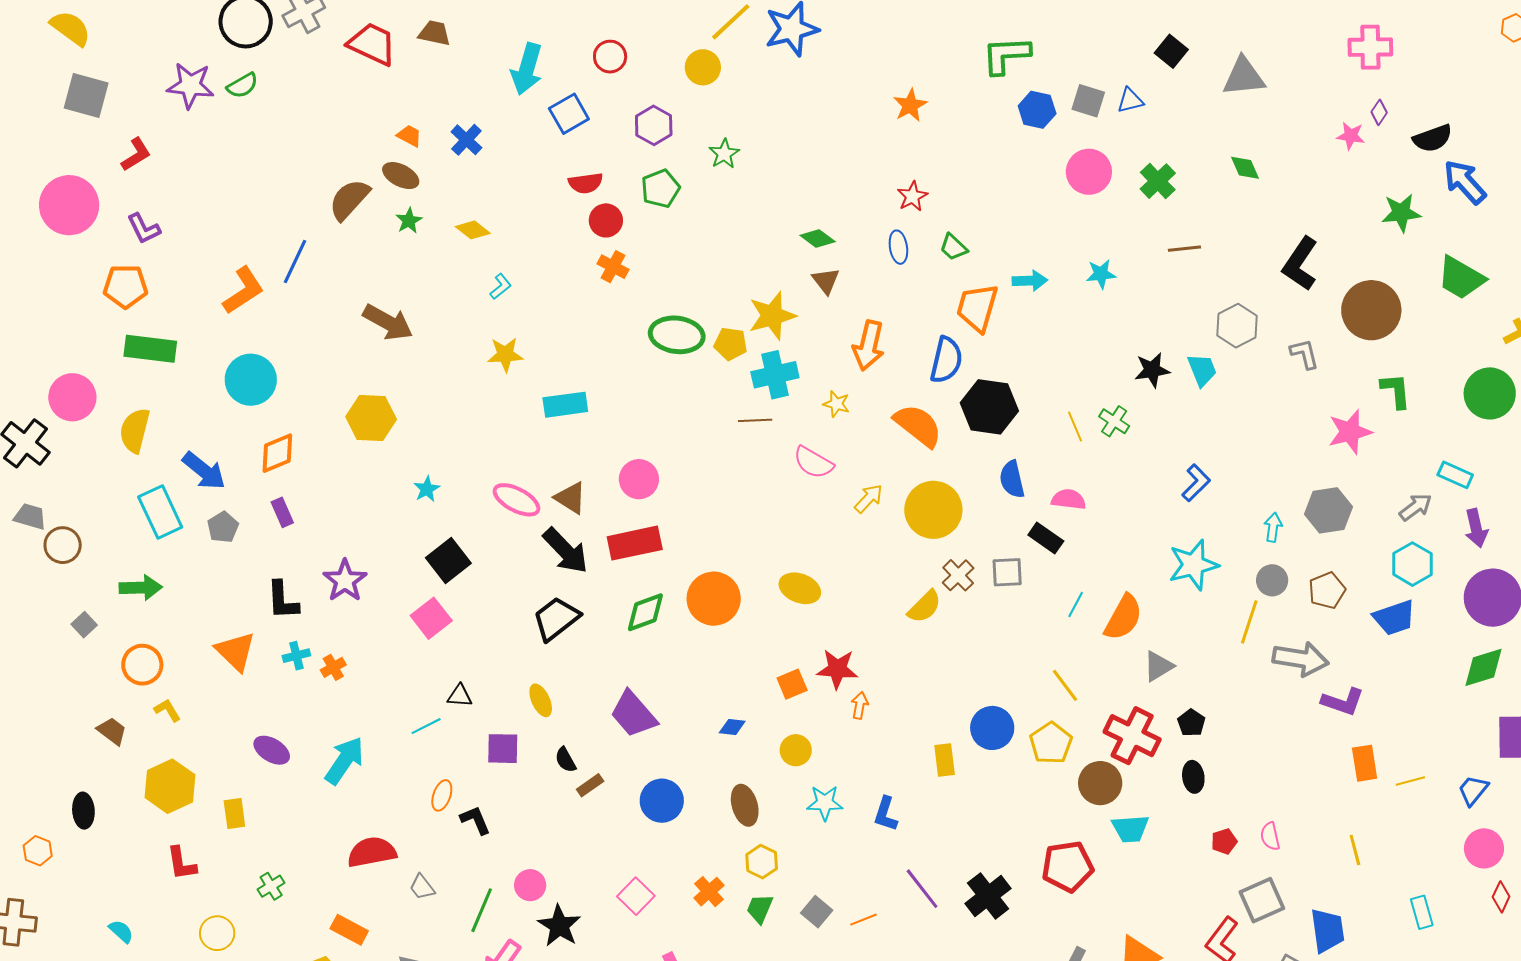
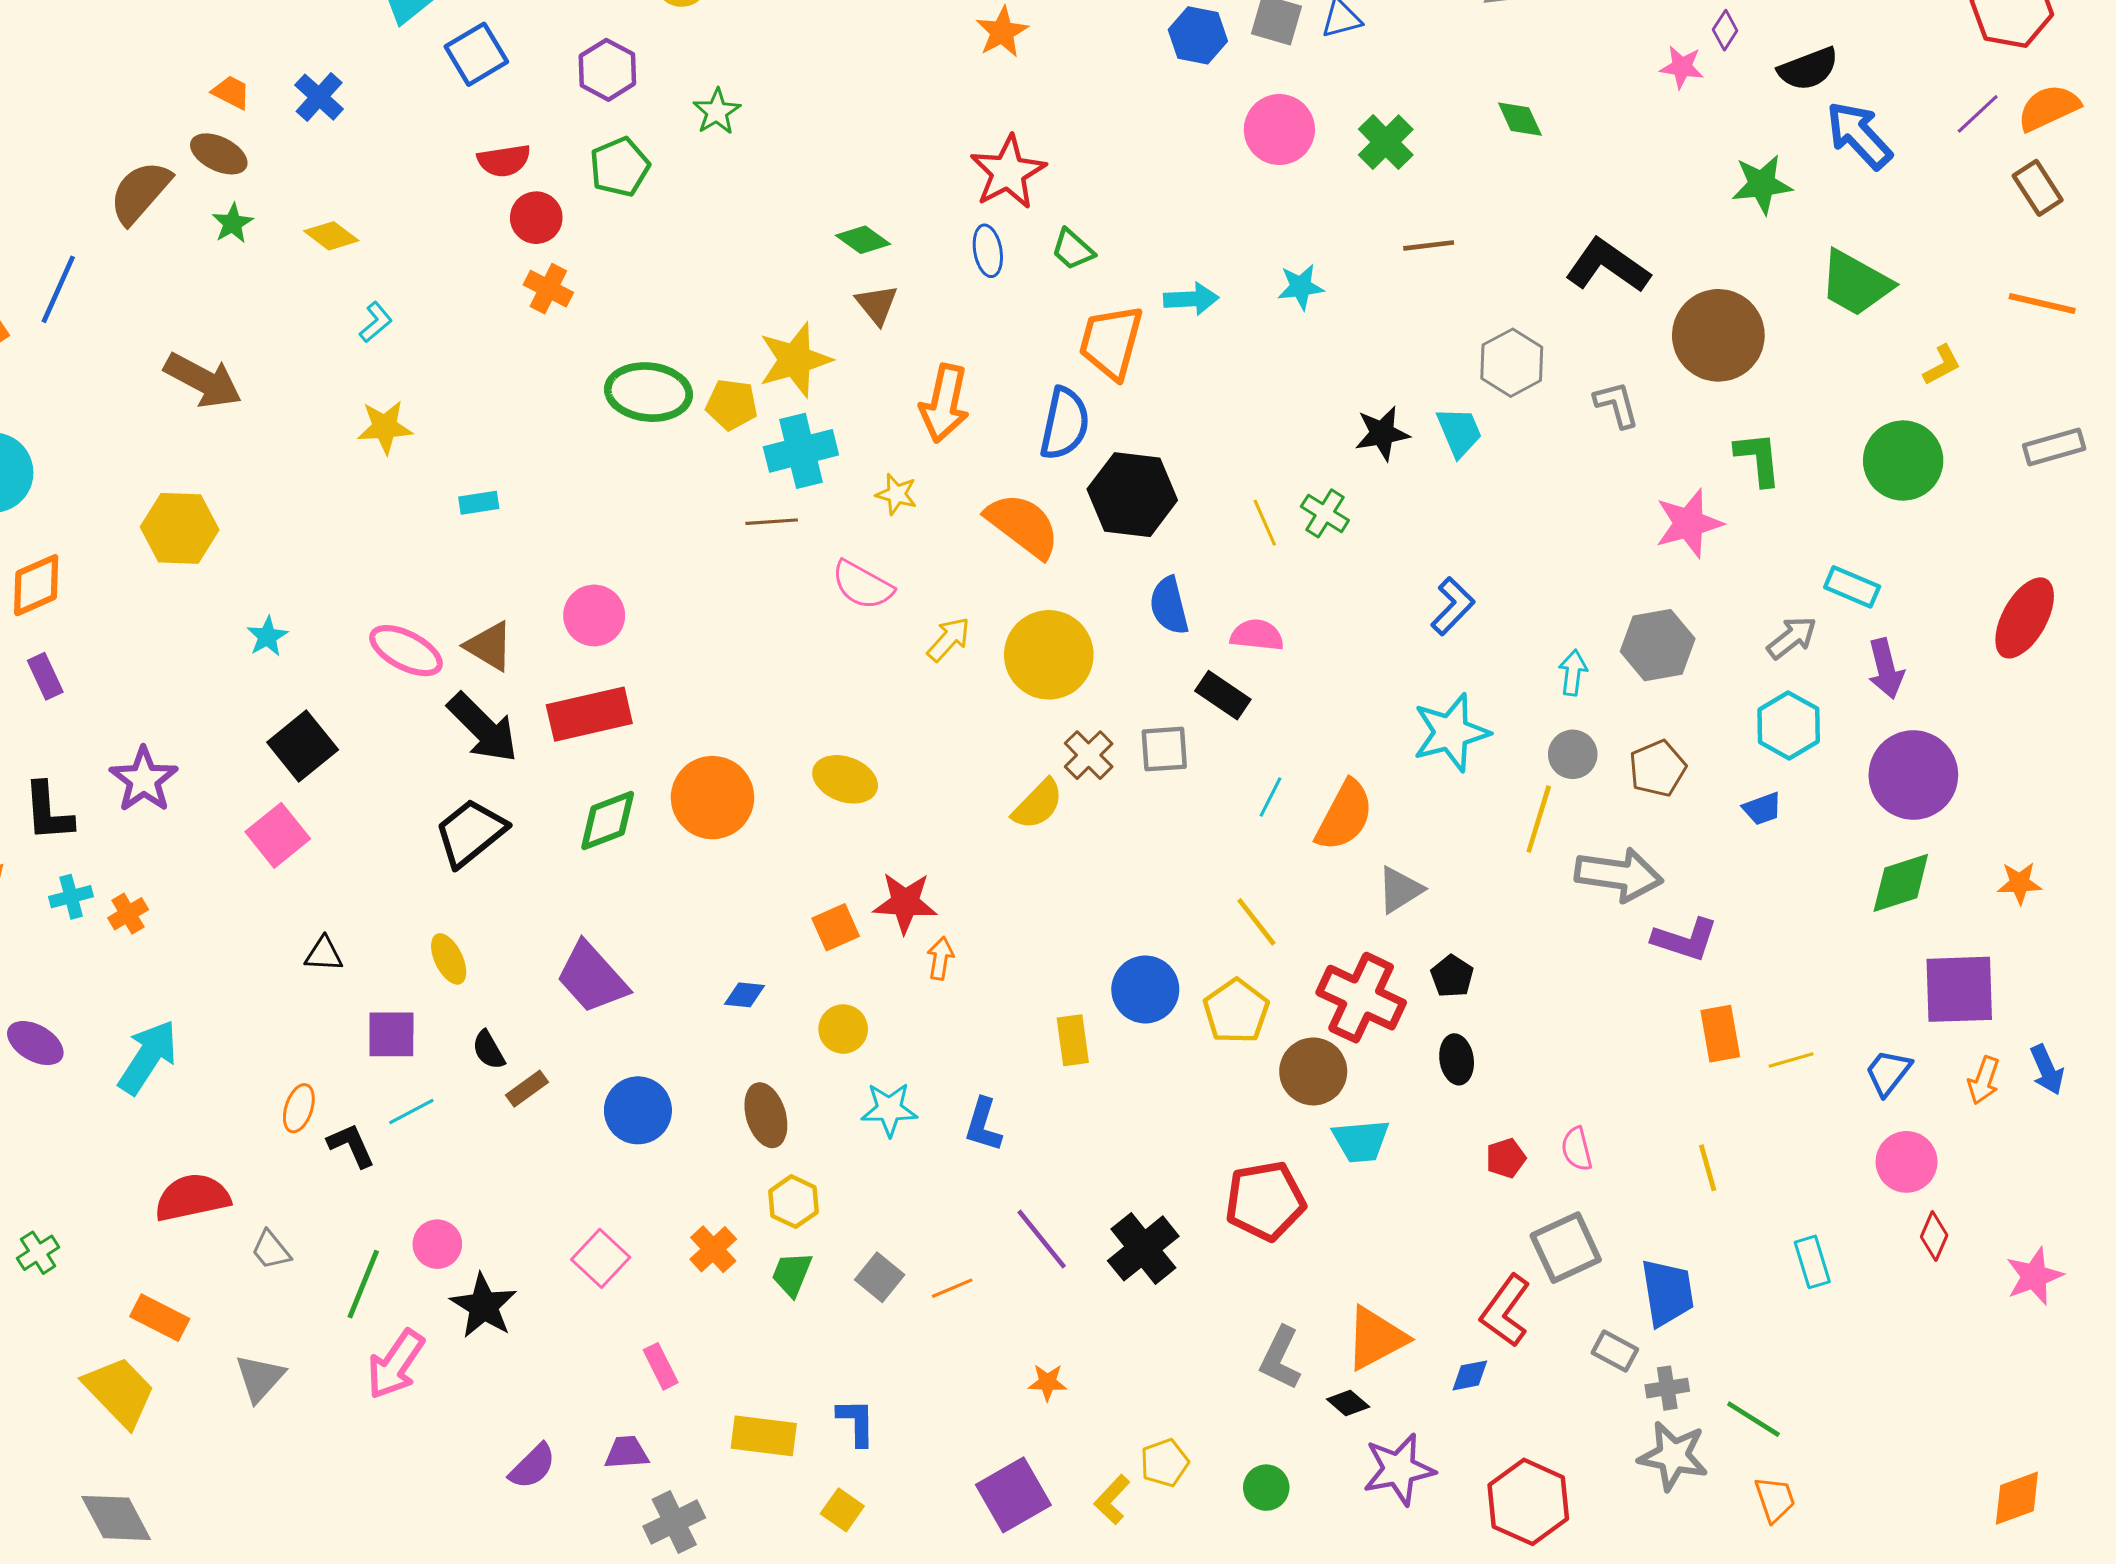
red star: (912, 196) -> (1008, 172), size x1.6
black L-shape: (1300, 264) -> (1607, 266), turned 92
cyan rectangle: (565, 405) -> (479, 503), size x0.6
blue trapezoid: (1394, 618) -> (1762, 809), size x0.6
cyan line: (426, 726) -> (411, 1112), moved

